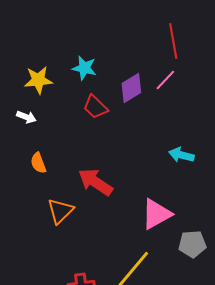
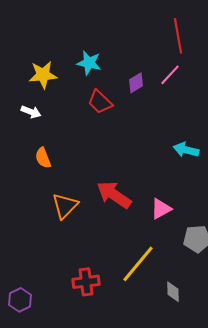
purple diamond: (131, 88) -> (136, 83), size x0.7
red arrow: (95, 182) -> (114, 195), moved
pink triangle: (156, 214) -> (161, 209), size x0.7

